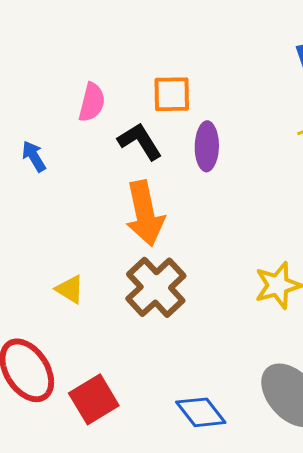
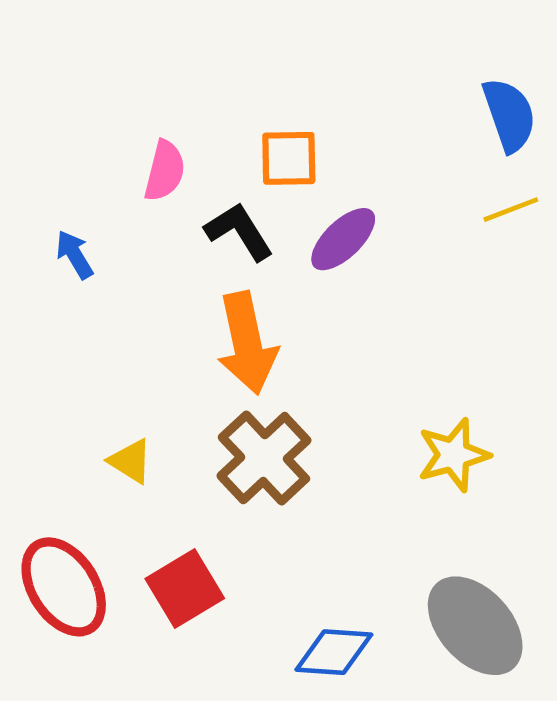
purple ellipse: (207, 146) -> (343, 239), turned 45
red square: (94, 399) -> (185, 588), moved
blue diamond: (201, 412) -> (334, 652), turned -48

